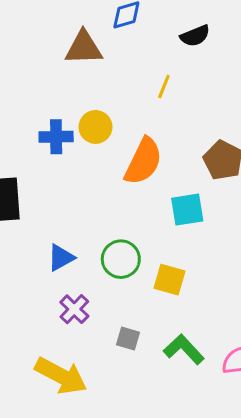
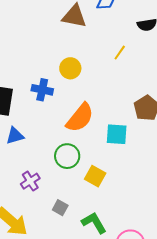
blue cross: (56, 137) -> (42, 90), moved
orange semicircle: (143, 161) -> (80, 118), moved
blue triangle: (61, 258) -> (15, 136), moved

